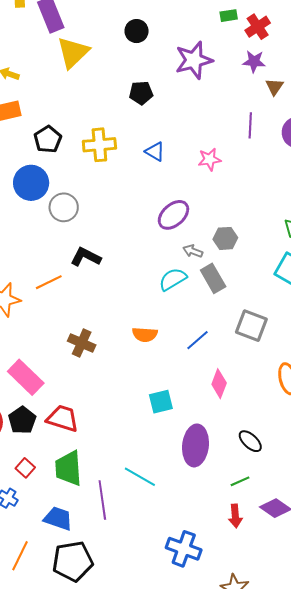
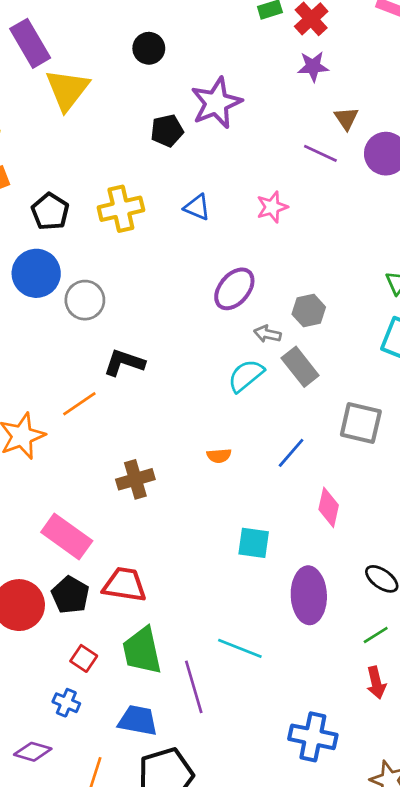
purple star: (194, 60) -> (216, 103), moved
brown triangle: (274, 87) -> (346, 118), moved
purple line: (250, 125) -> (320, 153), turned -60
orange semicircle: (145, 335) -> (219, 456), size x0.7
brown cross: (82, 343) -> (135, 479), turned -32
cyan square: (161, 402) -> (254, 543), turned 30

